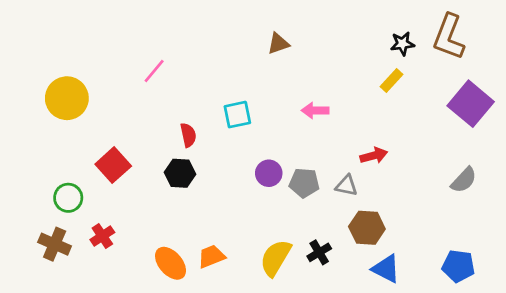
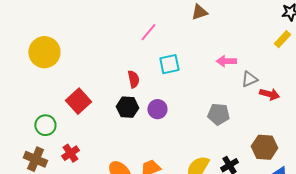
pink line: (154, 71) -> (148, 32), moved
red arrow: (374, 156) -> (269, 94), turned 30
purple circle: (269, 173) -> (157, 109), moved
gray triangle: (346, 186) -> (249, 79), moved, turned -36

